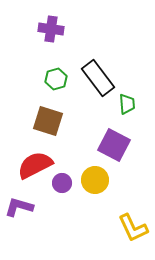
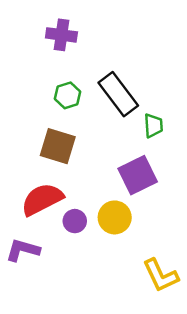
purple square: (114, 145) -> (138, 175), turned 36

